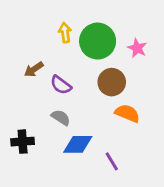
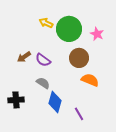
yellow arrow: (65, 33) -> (46, 23), turned -56
brown arrow: (34, 69) -> (24, 57), moved
blue diamond: (78, 144) -> (55, 102), turned -75

